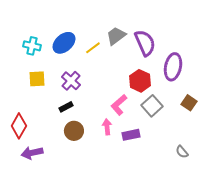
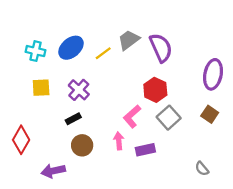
purple ellipse: (173, 67) -> (213, 74), moved
purple arrow: (32, 153) -> (53, 171), moved

